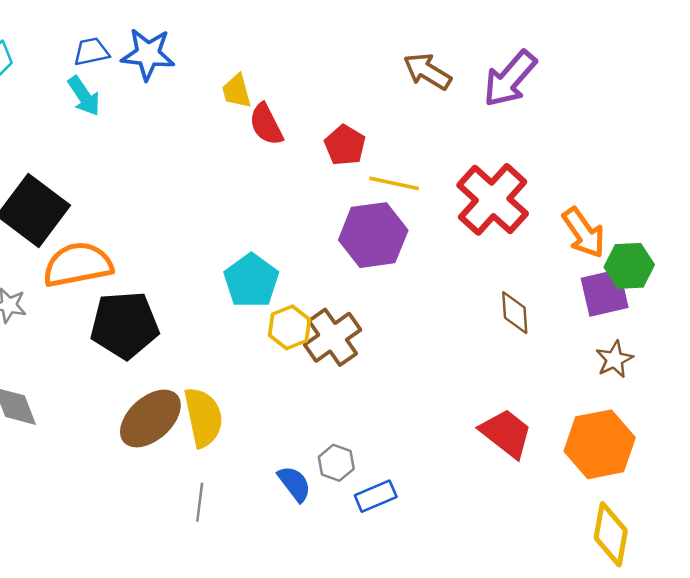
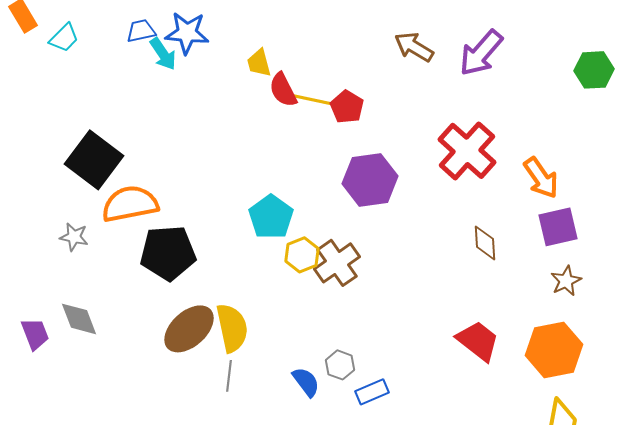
cyan arrow: (84, 96) -> (163, 54), moved
yellow line: (394, 183) -> (313, 100), moved
green hexagon: (629, 266) -> (594, 70), moved
gray line: (200, 502) -> (229, 376), moved

